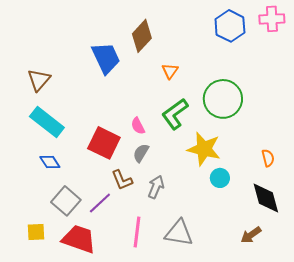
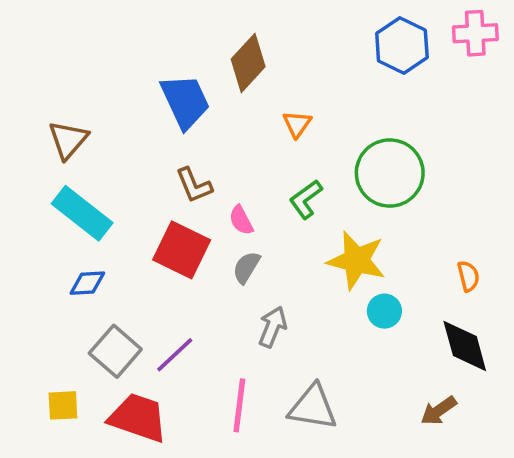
green L-shape: (175, 114) -> (306, 199), size x0.7
blue diamond: (50, 162) -> (87, 283), turned -60
brown L-shape: (122, 180) -> (194, 185), moved

